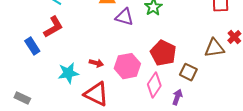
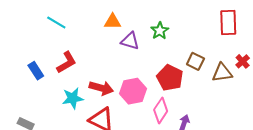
red L-shape: (53, 27) -> (67, 62), moved
red arrow: (96, 63) -> (101, 88), size x1.6
brown square: (188, 72) -> (195, 61), moved

